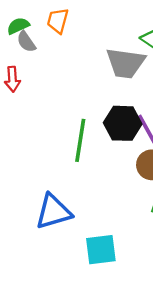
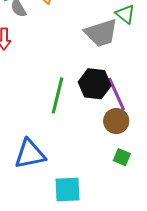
gray trapezoid: (126, 63) -> (101, 33), turned -30

